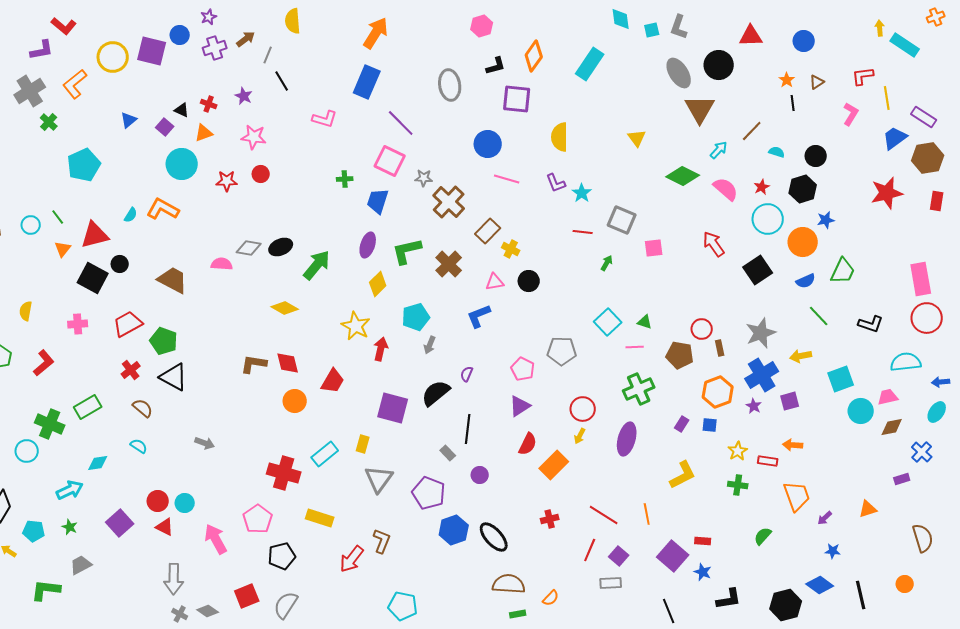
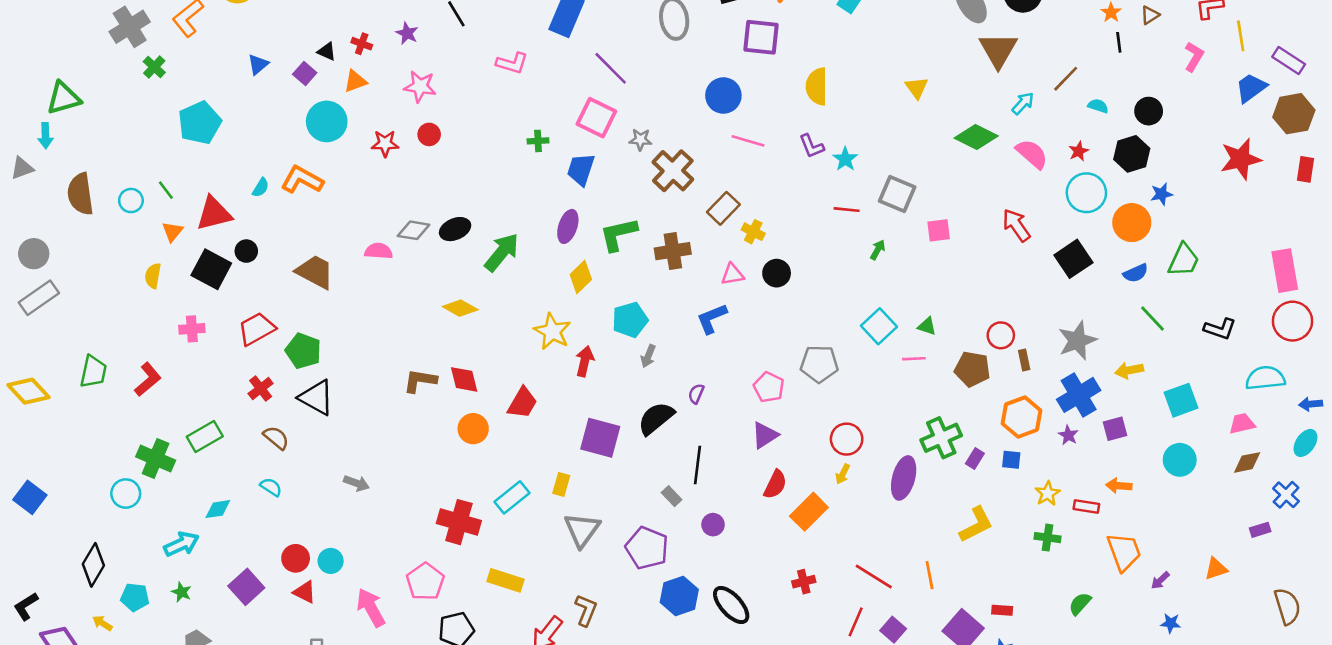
brown cross: (449, 264) -> (673, 251), turned 36
yellow semicircle: (26, 311) -> (153, 276), moved
green cross: (639, 389) -> (941, 438), moved
cyan circle: (861, 411) -> (1180, 460), moved

